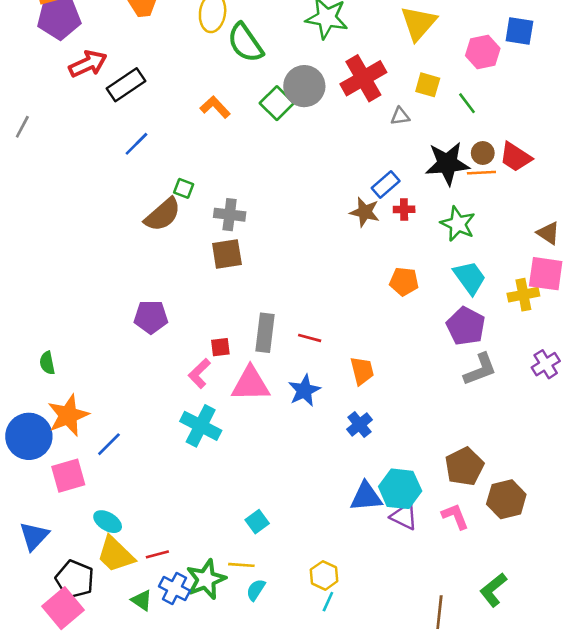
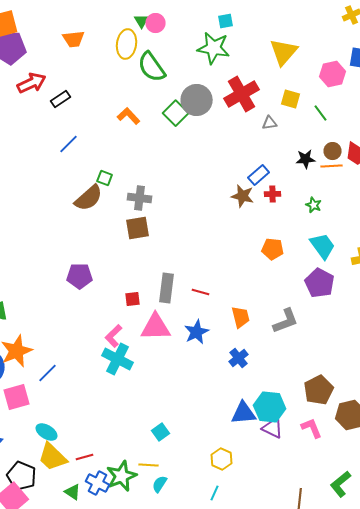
black rectangle: (126, 85) -> (61, 99), size x0.7
black star: (447, 163) -> (306, 159), size x0.6
green star: (458, 224) -> (314, 205), size x0.6
gray L-shape: (480, 369) -> (286, 321), moved
pink L-shape: (199, 373) -> (114, 336), moved
yellow hexagon: (324, 575) -> (222, 459), moved

